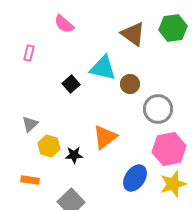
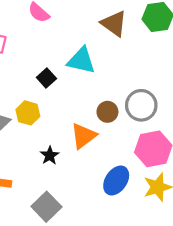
brown circle: (130, 84) -> (107, 112), moved
yellow hexagon: (49, 146) -> (28, 113), moved
black star: (74, 155) -> (50, 155), turned -30

